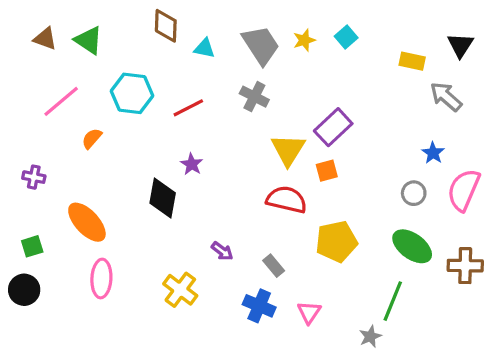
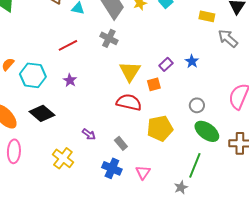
cyan hexagon: (132, 93) -> (33, 75), moved
purple rectangle: (333, 127) -> (166, 64), moved, size x0.6
blue star: (433, 153) -> (192, 61), moved
gray circle: (414, 193) -> (197, 105), moved
black diamond: (163, 198) -> (42, 113), moved, turned -60

